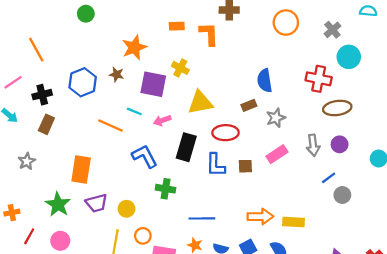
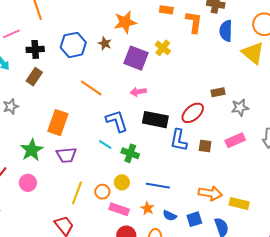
blue semicircle: (265, 81) -> (226, 31), moved
yellow triangle: (200, 103) -> (253, 53), moved, turned 40
cyan line: (134, 111) -> (105, 145), moved
red ellipse: (226, 133) -> (193, 113), turned -50
black rectangle: (186, 147) -> (155, 120), turned 75
yellow circle: (127, 209) -> (122, 182), moved

